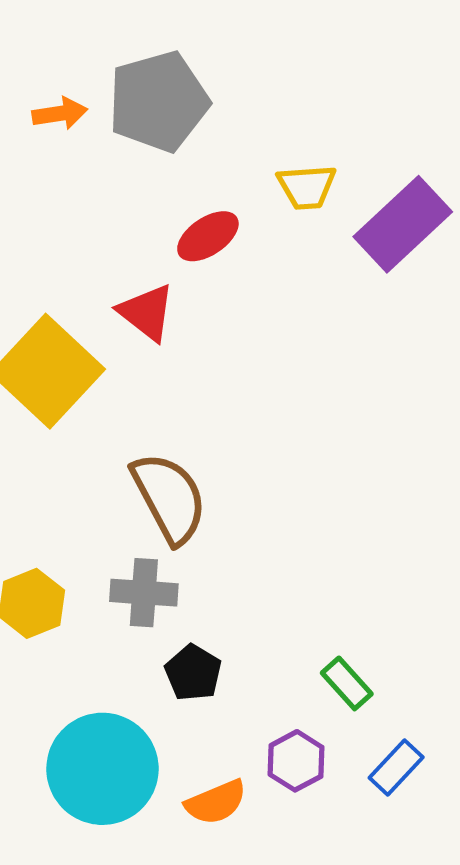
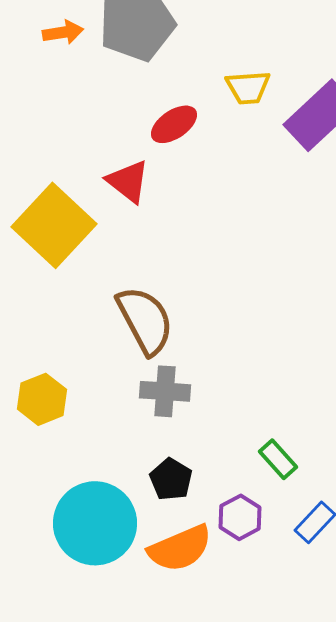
gray cross: (144, 593) -> (165, 391), moved
black pentagon: (193, 673) -> (171, 479), moved
orange semicircle: (216, 802) -> (180, 548), size x1.4

